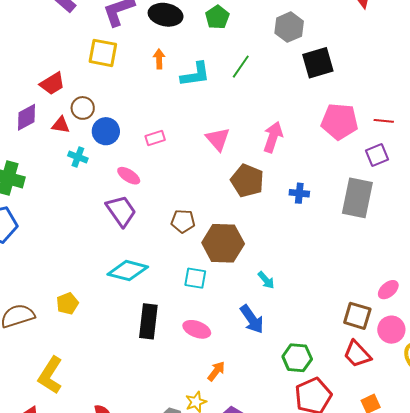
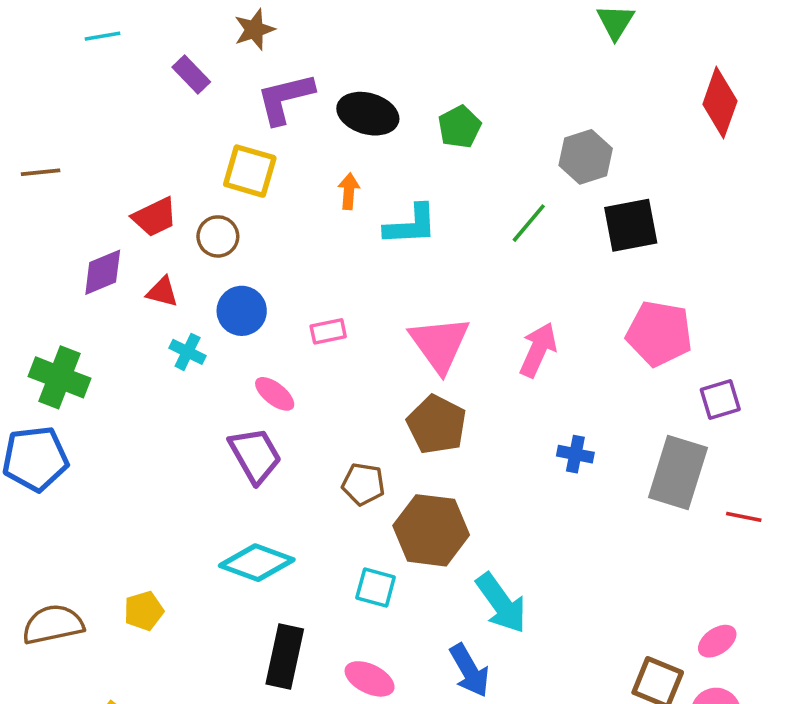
green line: (241, 67) -> (529, 223), moved
brown circle: (83, 108) -> (218, 236), moved
red line: (384, 121) -> (744, 517), moved
pink triangle: (218, 139) -> (440, 344), size x1.4
brown pentagon: (247, 181) -> (437, 425), moved
cyan arrow: (266, 280) -> (501, 603), size x1.8

